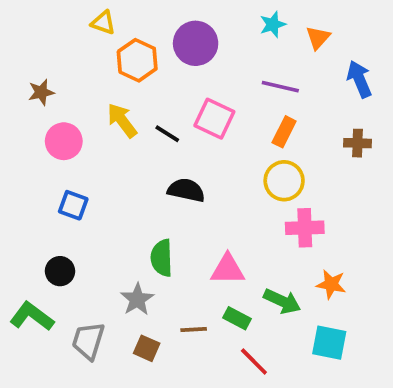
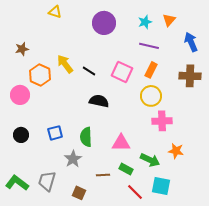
cyan star: (273, 24) -> (145, 22), moved
orange hexagon: (137, 60) -> (40, 75), moved
pink square: (214, 119) -> (122, 72), moved
pink circle: (64, 141) -> (20, 95), moved
brown cross: (357, 143) -> (190, 76), size x1.5
blue square: (73, 205) -> (55, 133), moved, turned -35
black circle: (60, 271) -> (21, 135), moved
green L-shape: (32, 316) -> (17, 183), moved
cyan square: (329, 343) -> (161, 186), moved
brown square: (147, 348) -> (79, 193), moved

